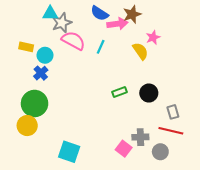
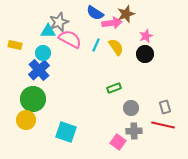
cyan triangle: (50, 13) -> (48, 31), moved
yellow rectangle: (26, 47) -> (15, 45), moved
yellow semicircle: (140, 51) -> (116, 47), moved
blue cross: (41, 73) -> (39, 70), size x1.5
black circle: (149, 93) -> (145, 54), moved
cyan square: (69, 152) -> (66, 132), moved
gray circle: (160, 152) -> (131, 108), moved

